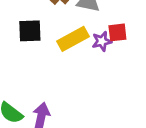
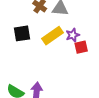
red square: (117, 32) -> (81, 47), moved

